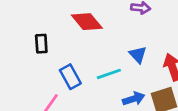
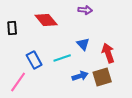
black rectangle: (41, 44) -> (12, 28), moved

